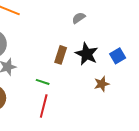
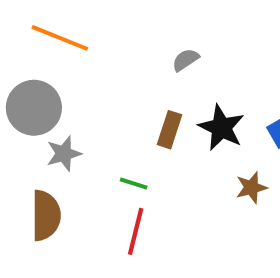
gray semicircle: (79, 18) -> (185, 60), moved

